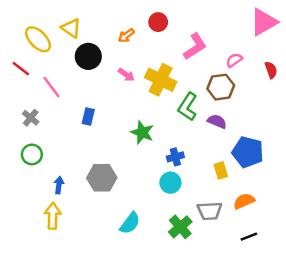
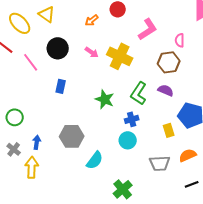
black circle: (88, 56) -> (58, 48), moved
pink semicircle: (234, 60) -> (180, 40), turned -56
green L-shape: (188, 107) -> (139, 93), moved
gray cross: (31, 118) -> (14, 149), moved
cyan semicircle: (130, 223) -> (95, 160), moved
green cross: (180, 227) -> (123, 189), moved

